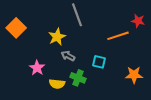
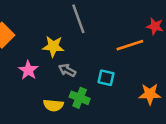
yellow star: (57, 37) -> (53, 46), turned 30
pink star: (37, 68) -> (28, 70), moved

